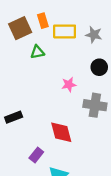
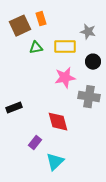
yellow rectangle: (65, 31) -> (65, 47), moved
pink star: (69, 85) -> (65, 78), size x1.5

